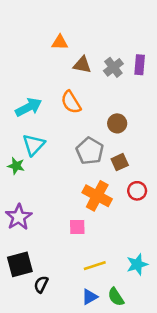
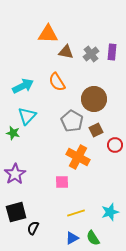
orange triangle: (60, 42) -> (48, 34), size x1.5
brown circle: (117, 123) -> (94, 99), size x1.6
red circle: (137, 191) -> (115, 145), moved

